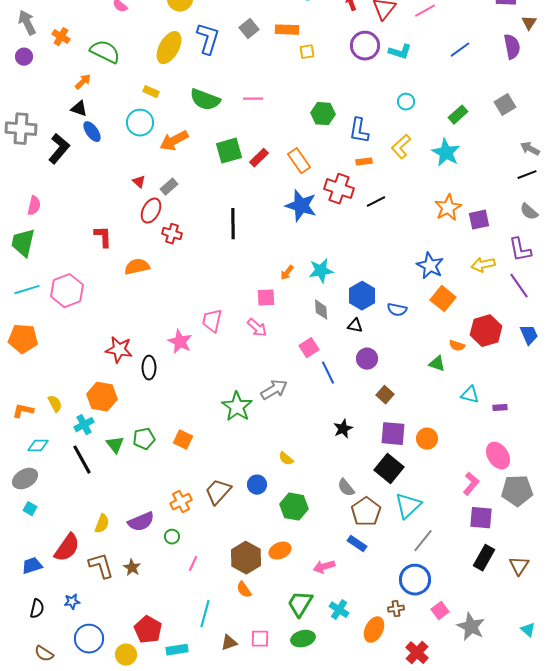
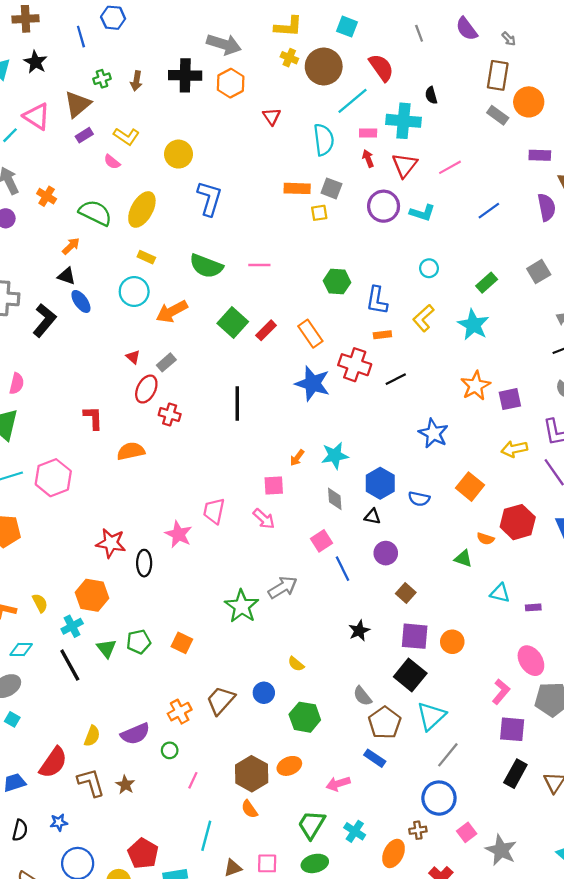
gray square: (249, 29) -> (331, 188), moved, turned -30
yellow ellipse: (169, 48) -> (142, 209), moved
green square: (229, 151) -> (233, 323), turned -32
blue star: (430, 266) -> (433, 433), moved

